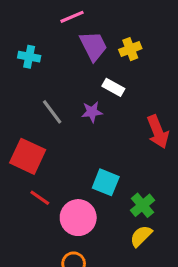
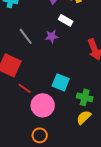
red line: (40, 198) -> (25, 88), moved
green cross: (143, 205) -> (85, 97), turned -35

